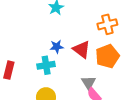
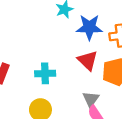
blue star: (57, 47) -> (89, 27), moved, size x1.6

